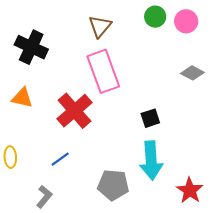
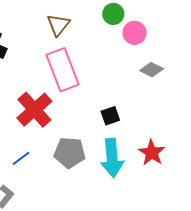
pink circle: (186, 21) -> (135, 33), moved
gray pentagon: (113, 185) -> (70, 153), moved
red star: (190, 190) -> (152, 153), moved

